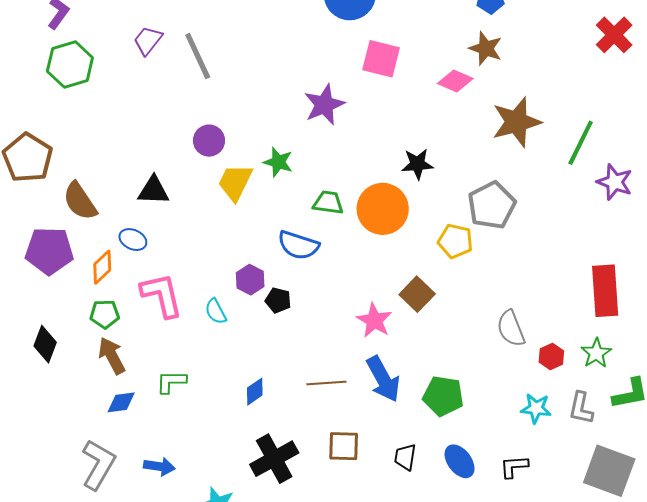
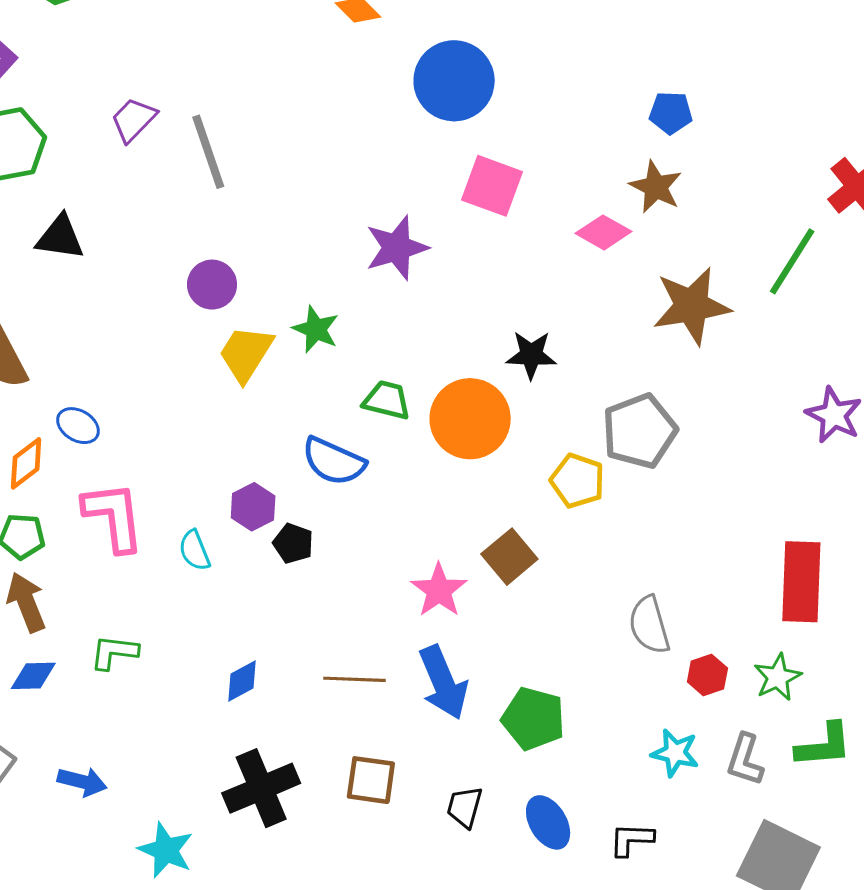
green line: (581, 143) -> (792, 261), moved
black triangle: (153, 190) -> (60, 237), moved

